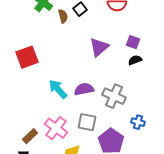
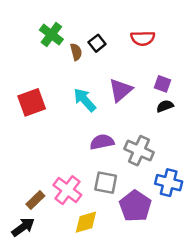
cyan arrow: (58, 89) -> (85, 100), moved
blue cross: (138, 122) -> (169, 183), size x1.5

